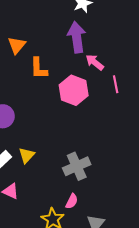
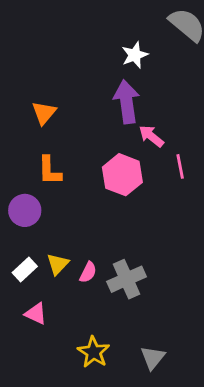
orange L-shape: (39, 68) -> (50, 171), moved
pink semicircle: (72, 201) -> (88, 272), moved

